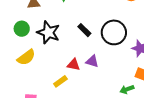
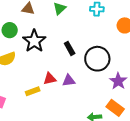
purple triangle: (92, 61) -> (69, 81), turned -40
red triangle: (73, 65) -> (50, 79), turned -40

